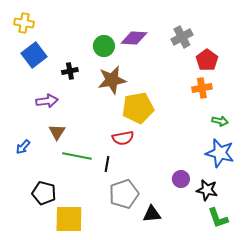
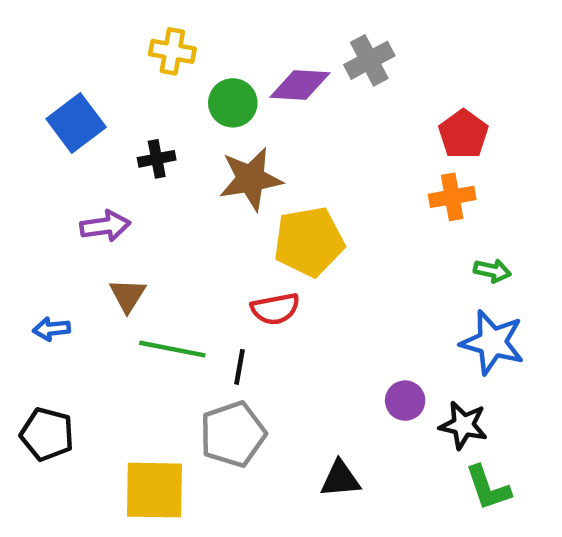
yellow cross: (24, 23) -> (172, 51), moved
gray cross: (182, 37) -> (369, 60), moved
blue arrow: (23, 147) -> (51, 329), turned 42
black pentagon: (44, 193) -> (47, 434), moved
gray pentagon: (124, 194) -> (233, 434), moved

